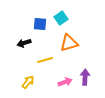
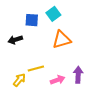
yellow line: (45, 60) -> (36, 69), moved

